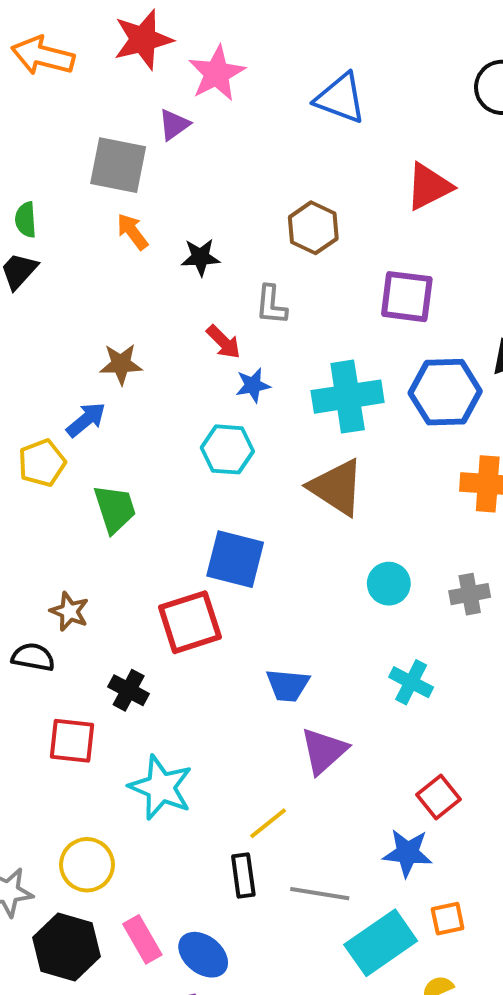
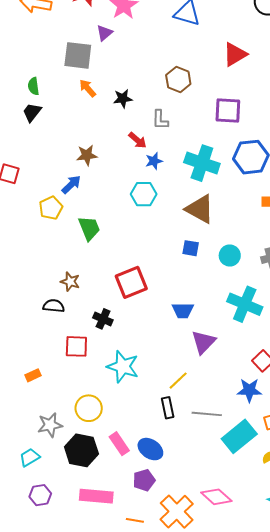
cyan cross: (348, 397) -> (202, 163), turned 32
blue square: (235, 559) -> (191, 248), moved, size x0.6
cyan cross: (411, 682) -> (245, 304), size x1.6

